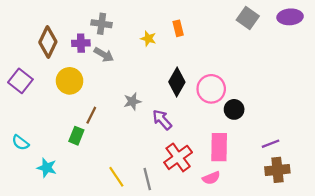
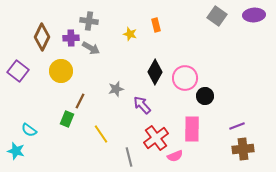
cyan semicircle: (20, 143) -> (29, 130), moved
cyan star: (47, 168) -> (16, 151), moved
yellow line: (116, 177) -> (101, 134), moved
pink semicircle: (211, 178) -> (175, 156), moved

